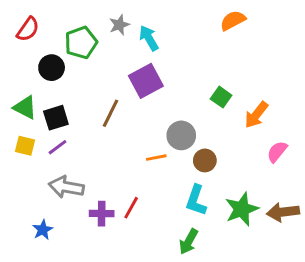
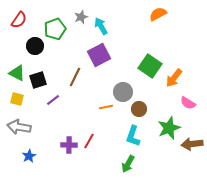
green square: (221, 97) -> (150, 66), size x1.6
purple line: (57, 147) -> (53, 100), moved
pink semicircle: (277, 152) -> (188, 103), turned -98
gray arrow: (66, 187) -> (19, 127), moved
green star: (242, 209) -> (169, 128), moved

